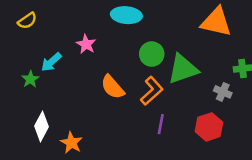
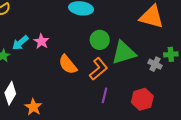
pink star: (86, 44) -> (41, 41), moved
gray cross: (223, 92) -> (155, 64), moved

